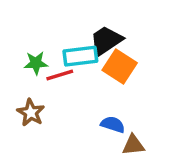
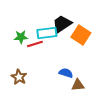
orange square: (120, 66) -> (81, 35), moved
brown star: (31, 113) -> (19, 77), moved

